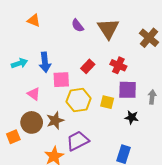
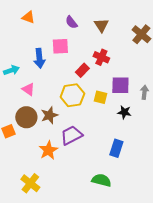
brown triangle: (108, 29) -> (101, 25), size x0.7
cyan arrow: (19, 63) -> (11, 70), moved
red cross: (118, 65) -> (101, 57), moved
red rectangle: (88, 66) -> (82, 70), moved
pink square: (61, 80) -> (60, 46), moved

